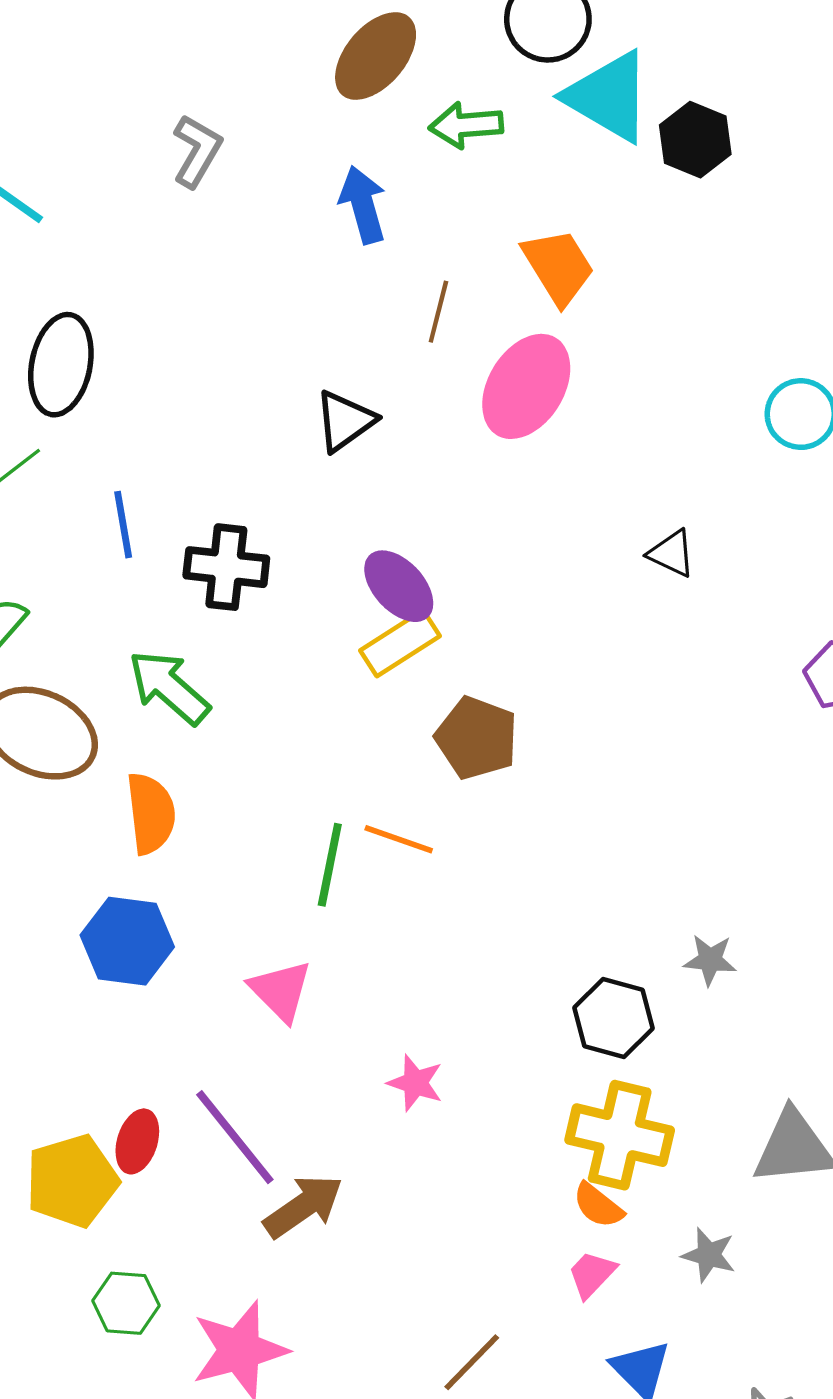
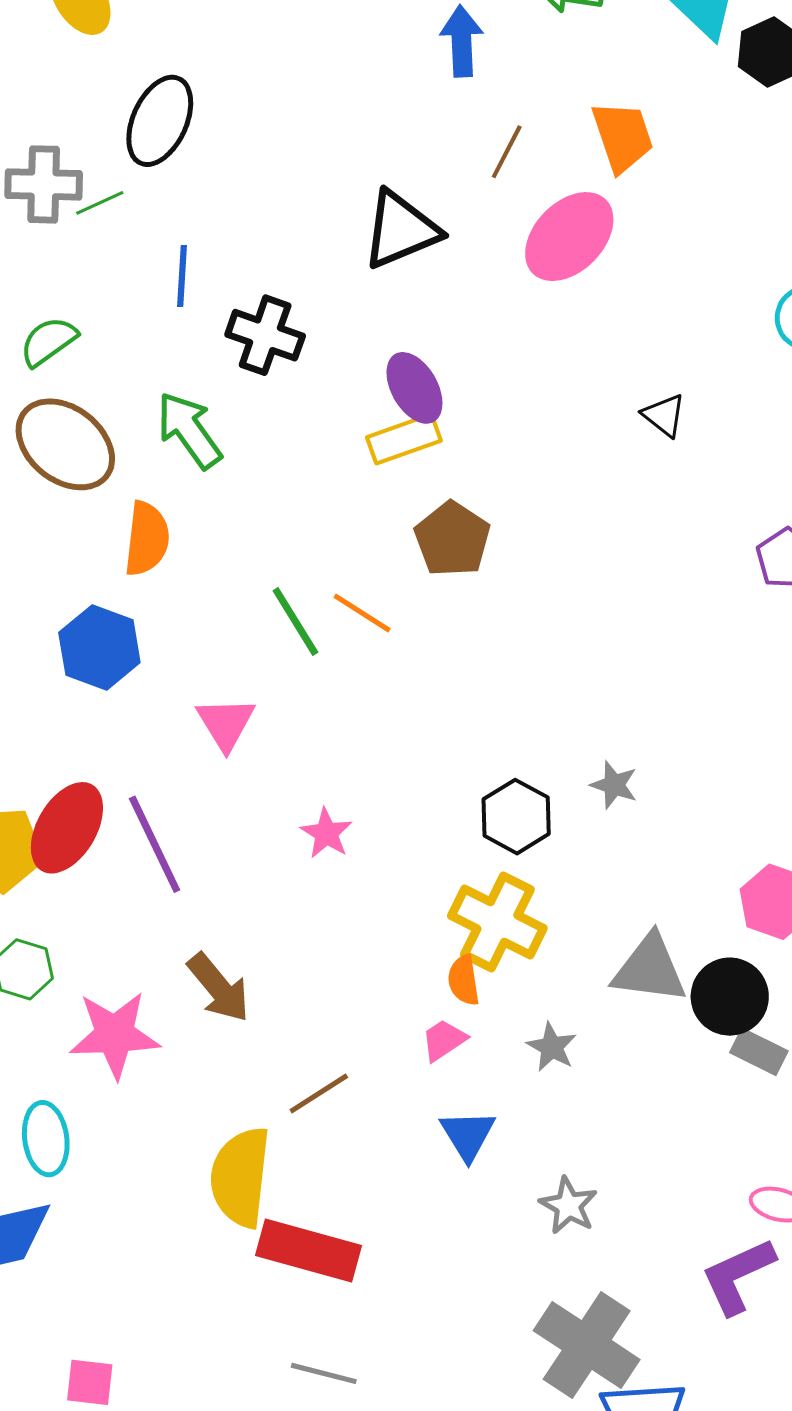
black triangle: (345, 421) -> (401, 230), size x1.4
green line: (330, 865) -> (295, 622), turned -56
red ellipse: (137, 1141) -> (67, 828), size x1.6
orange semicircle: (598, 1205) -> (464, 980), turned 30
brown arrow: (303, 1206) -> (219, 988), moved, turned 72

